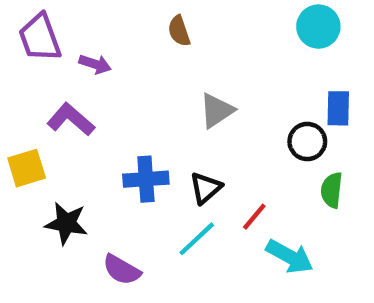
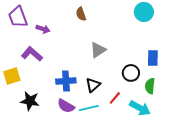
blue rectangle: (338, 108) -> (153, 58), moved
black circle: (307, 142) -> (131, 73), moved
cyan line: (197, 239) -> (89, 108), turned 30
cyan arrow: (290, 256) -> (140, 108), moved
purple semicircle: (122, 270) -> (66, 106), moved

